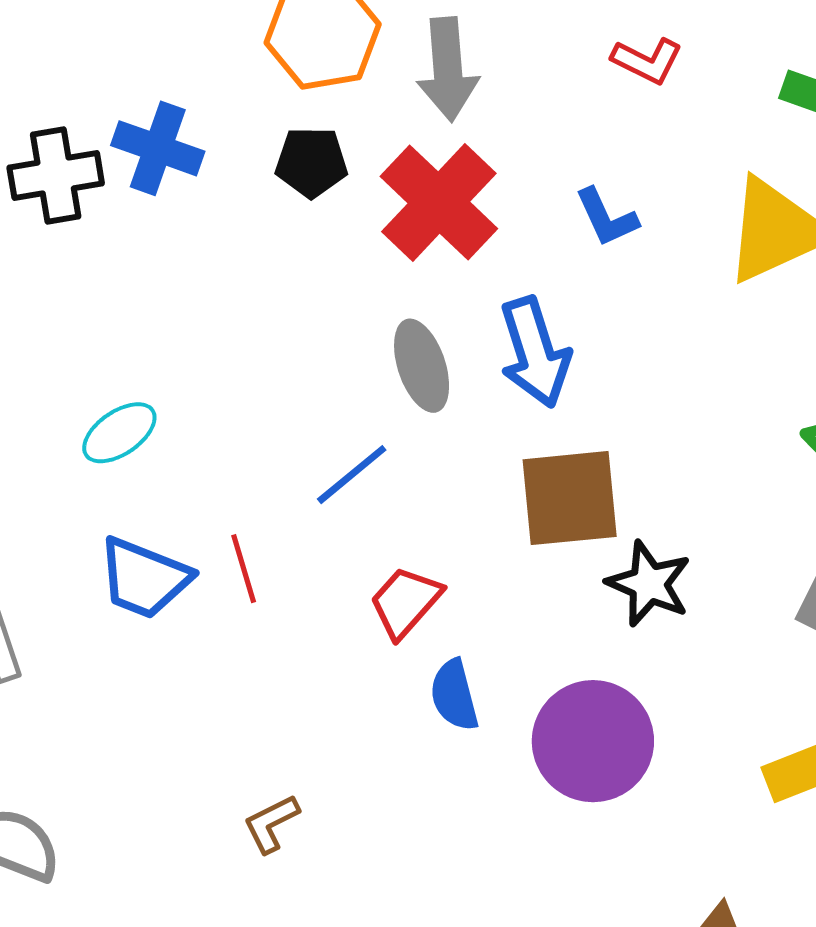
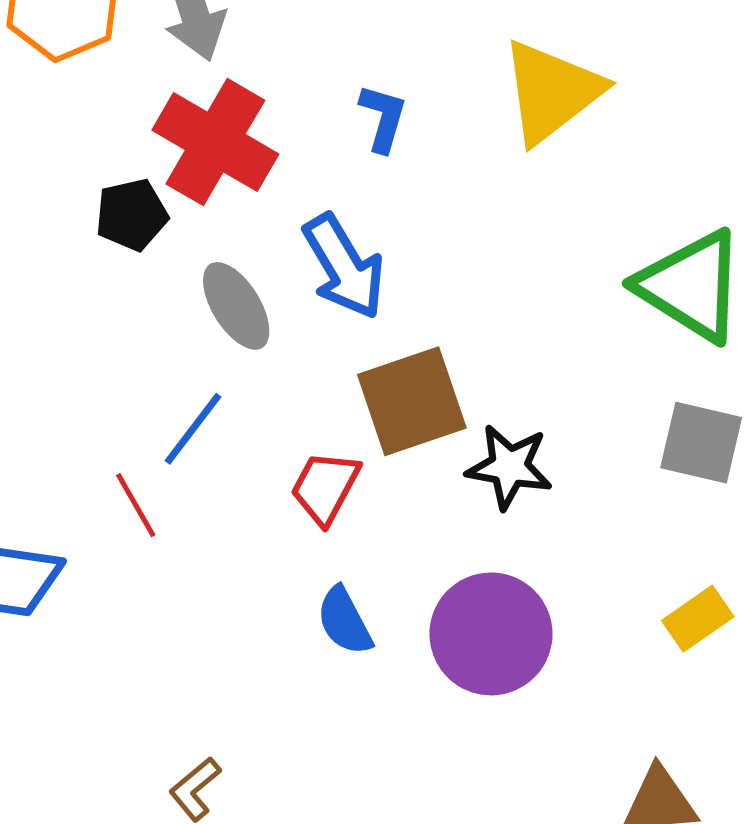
black pentagon: (311, 162) -> (132, 215), moved
blue L-shape: (607, 217) -> (383, 118), turned -126
red line: (244, 569) -> (136, 505), moved
red trapezoid: (405, 602) -> (325, 487), moved

